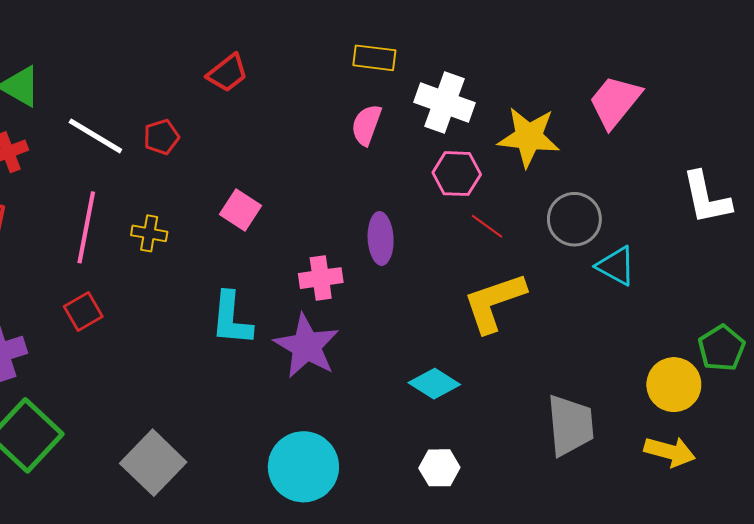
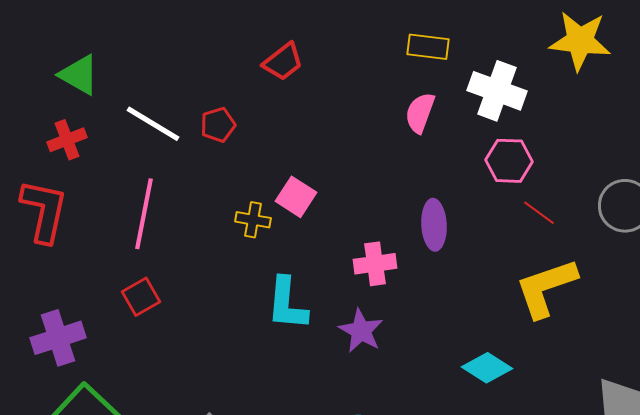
yellow star: (529, 137) -> (580, 41), moved
yellow cross: (149, 233) -> (253, 220), moved
purple star: (306, 346) -> (361, 331), size x0.7

